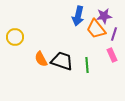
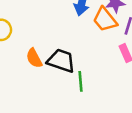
green line: (87, 65) -> (80, 81), moved

